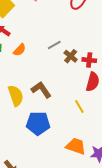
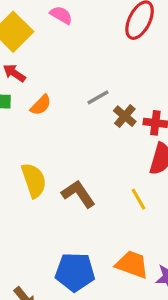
brown L-shape: (41, 90) -> (78, 194), moved
blue pentagon: (38, 123) -> (75, 272), moved

